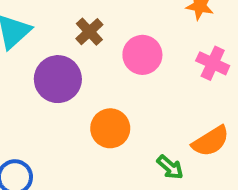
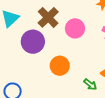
brown cross: (89, 32) -> (48, 17), size x1.5

